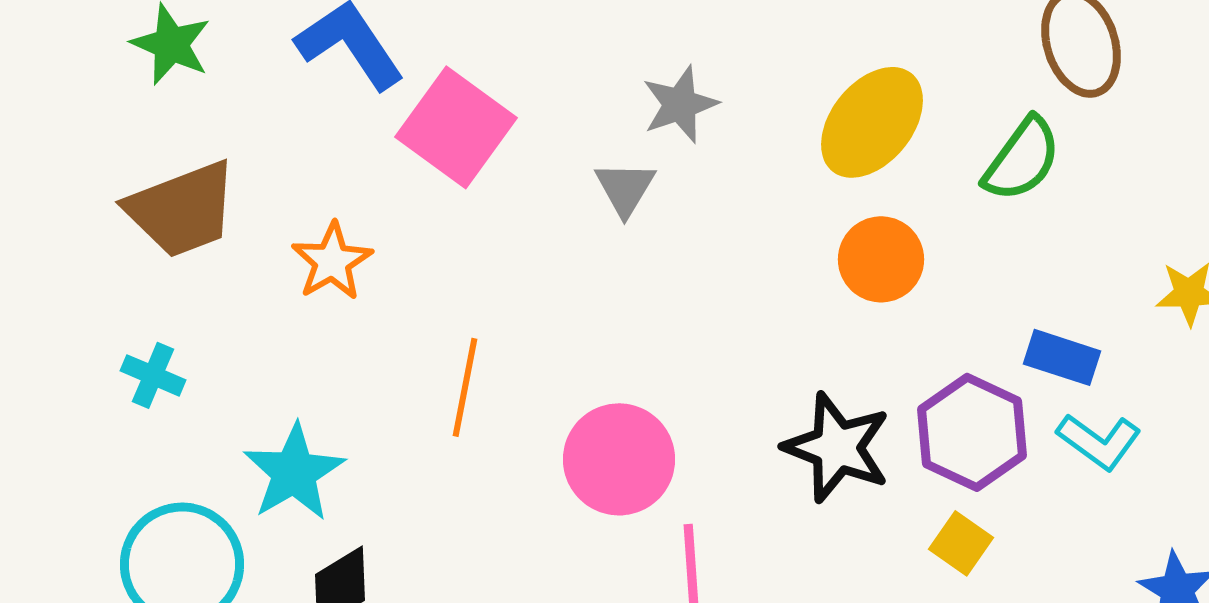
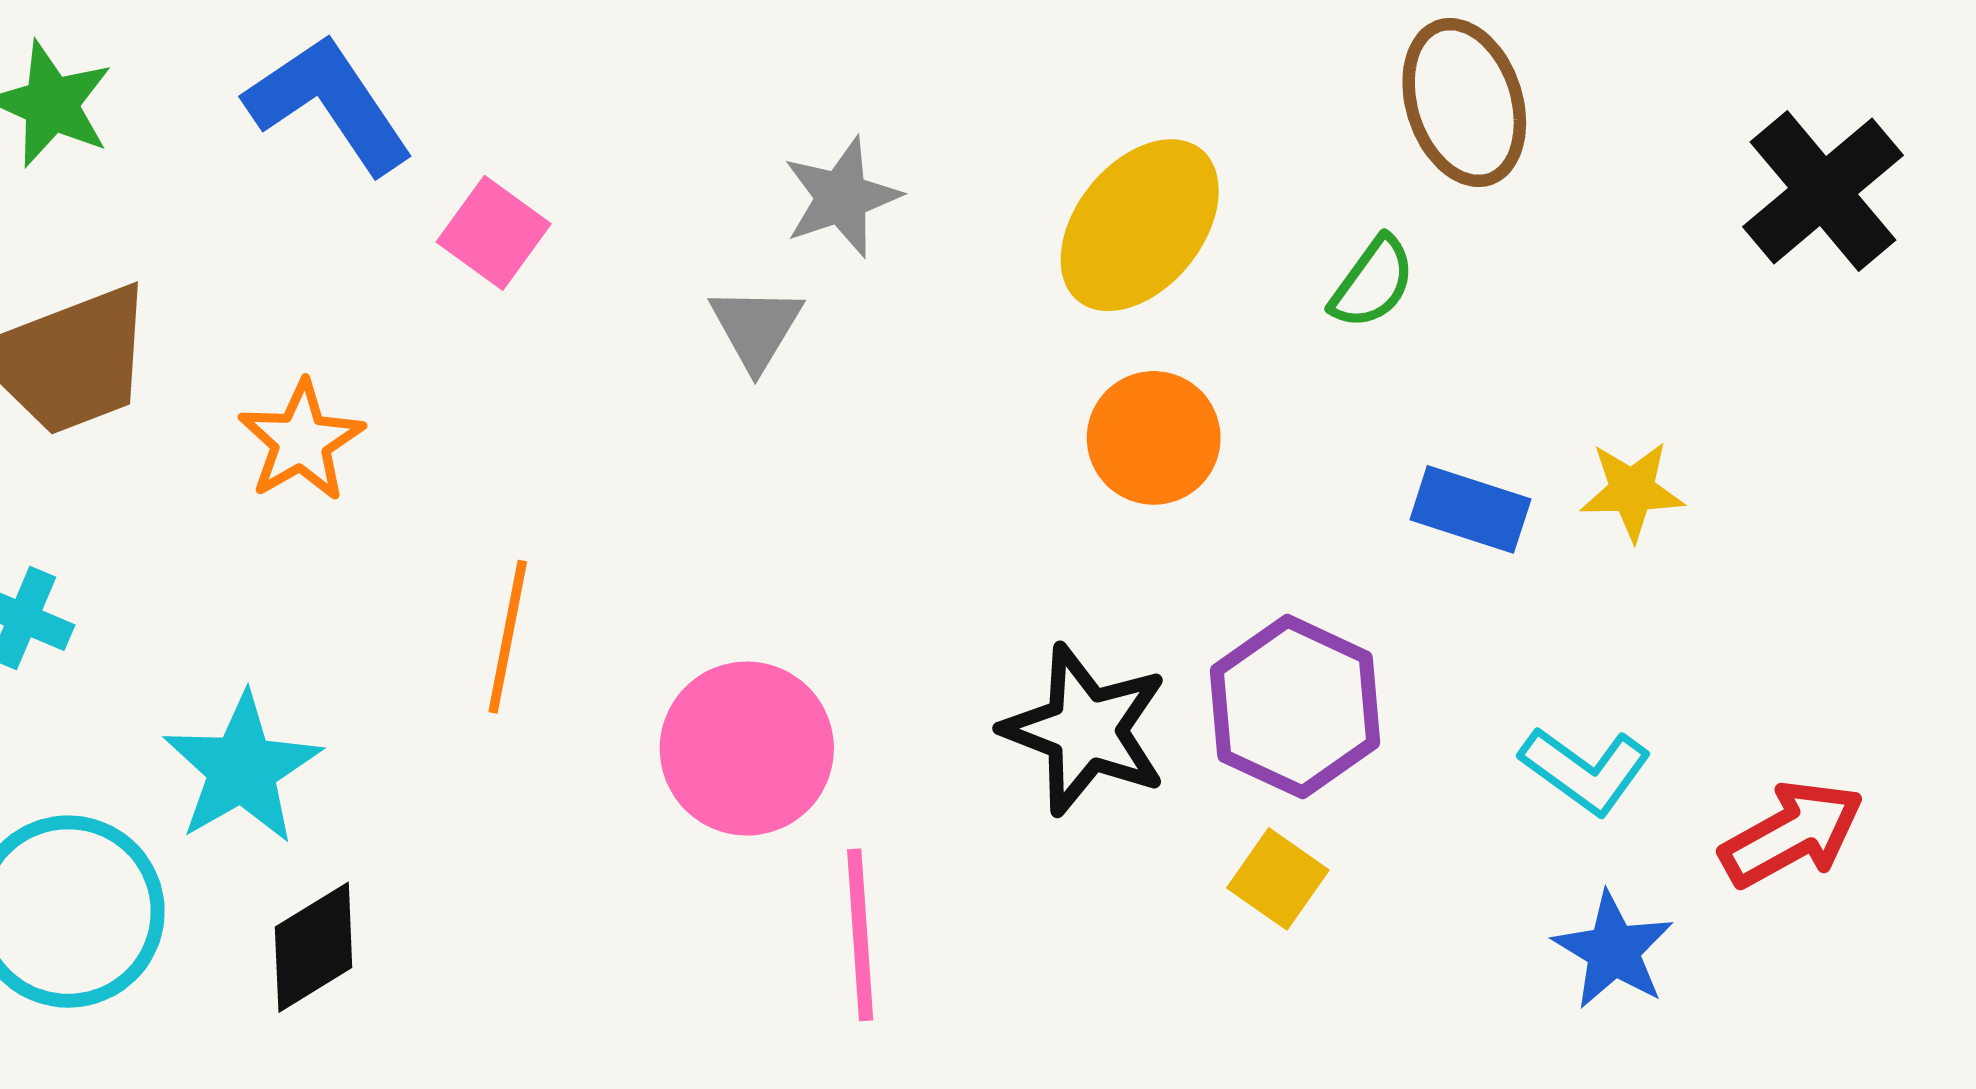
pink square: (456, 127) -> (494, 233), size x0.6
green semicircle: (1022, 159) -> (1373, 283), size x0.7
blue rectangle: (1062, 357) -> (1470, 509), moved
cyan L-shape: (1099, 441) -> (1585, 770), moved

